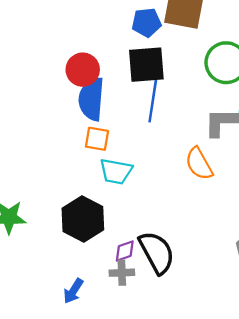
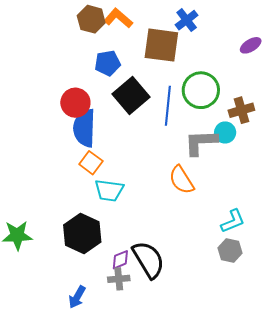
blue pentagon: (147, 22) -> (108, 63), moved
black square: (146, 65) -> (131, 95), turned -33
blue line: (153, 100) -> (168, 106), moved
orange square: (97, 139) -> (91, 163), turned 30

